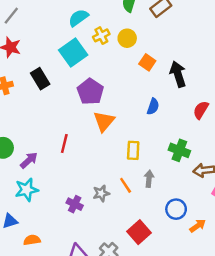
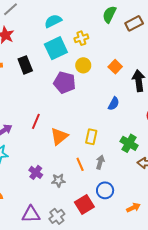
cyan semicircle: (78, 18) -> (53, 21), moved
yellow circle: (127, 38) -> (83, 65), moved
purple pentagon: (90, 92) -> (65, 83), turned -30
orange triangle: (104, 121) -> (59, 136), moved
gray star: (101, 193) -> (58, 180), moved
blue circle: (176, 209) -> (105, 190), moved

